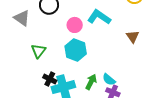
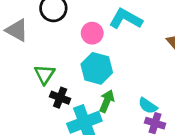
black cross: (50, 79) -> (60, 98), moved
green arrow: (91, 82) -> (107, 101), moved

